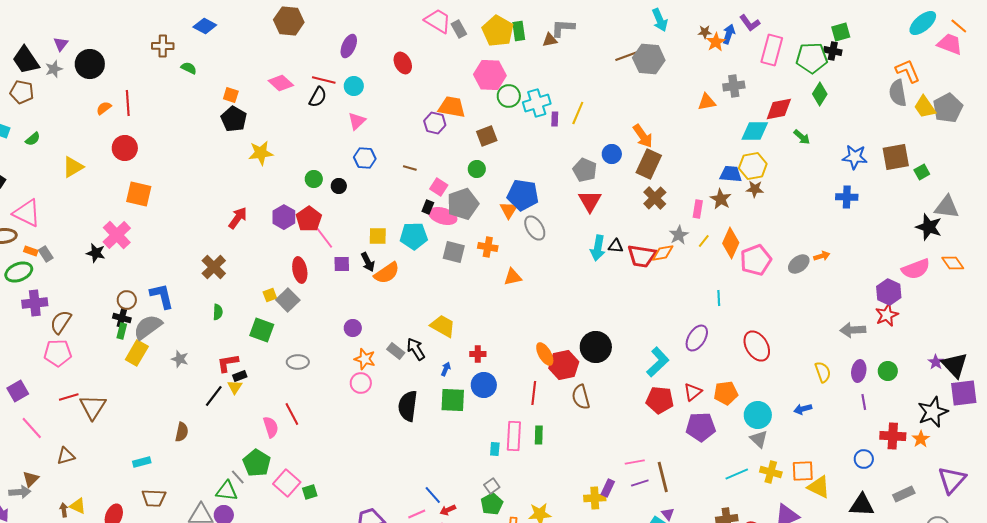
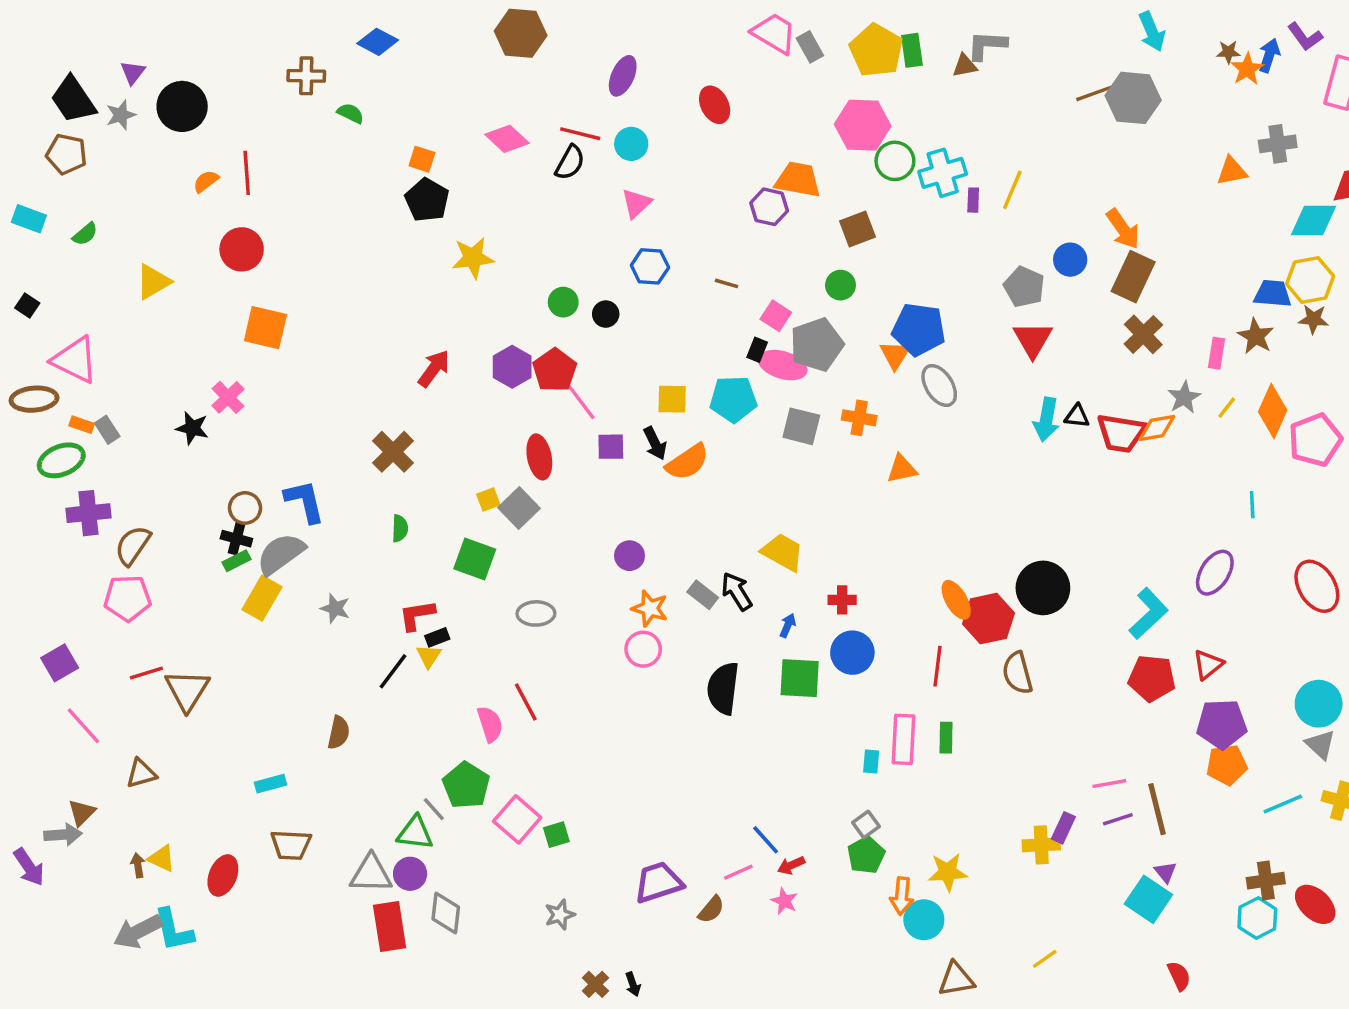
pink cross: (117, 235) -> (228, 397), size x0.7
green rectangle: (122, 331) -> (236, 561), turned 49
orange pentagon: (726, 393) -> (1227, 765), moved

